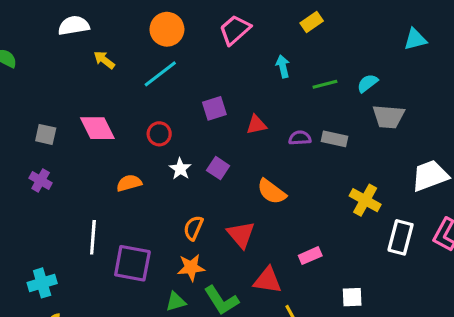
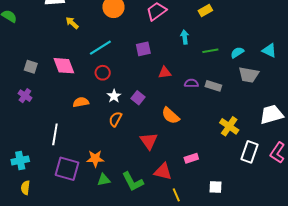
cyan triangle: (415, 39) -> (269, 50), moved, turned 35
cyan line: (160, 74) -> (100, 48), moved
purple square: (214, 108) -> (143, 49), moved
orange semicircle: (193, 228) -> (115, 119), moved
purple square: (132, 263) -> (67, 169), moved
orange star: (191, 268) -> (95, 159), moved

